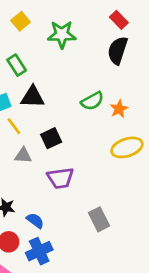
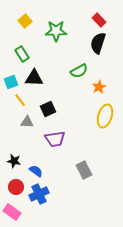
green semicircle: (92, 101) -> (79, 71), moved
yellow ellipse: (127, 147) -> (105, 116), turned -55

